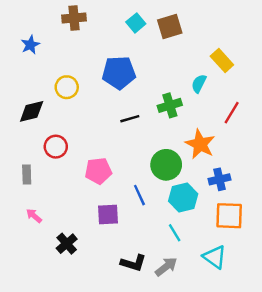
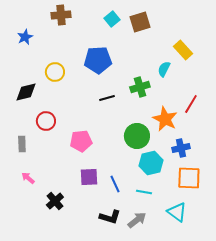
red line: (232, 113) -> (191, 104), moved
blue line: (139, 195) -> (115, 184), moved
cyan line: (175, 233) -> (144, 192), turned -49

